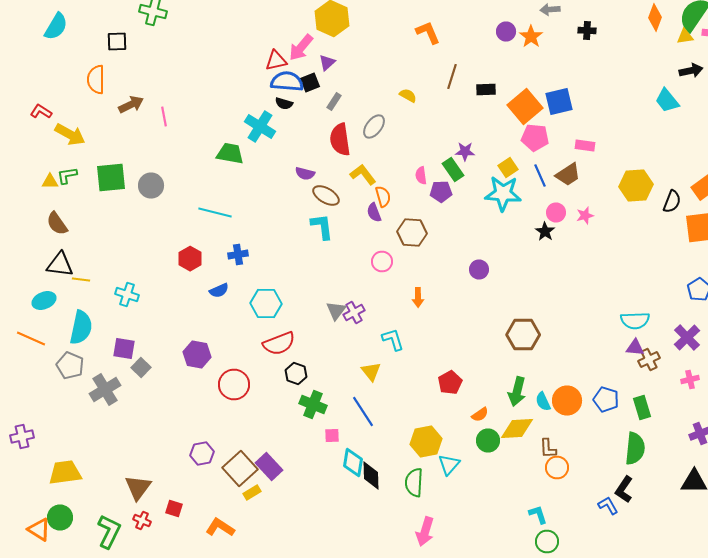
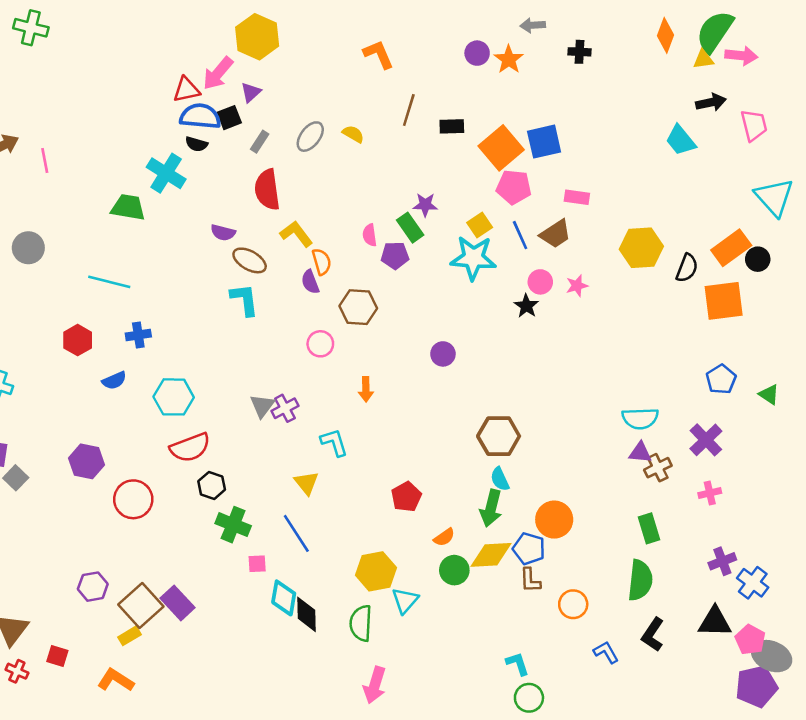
gray ellipse: (374, 126) -> (310, 137), moved
blue pentagon: (606, 400) -> (529, 549), moved
cyan semicircle: (543, 402) -> (500, 479), moved
orange circle: (557, 468) -> (573, 604), moved
black L-shape: (624, 490) -> (653, 635), moved
yellow rectangle: (252, 492) -> (129, 636), moved

